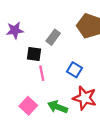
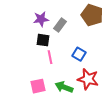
purple star: (15, 30) -> (41, 19), moved
pink square: (28, 106) -> (38, 86), turned 35

